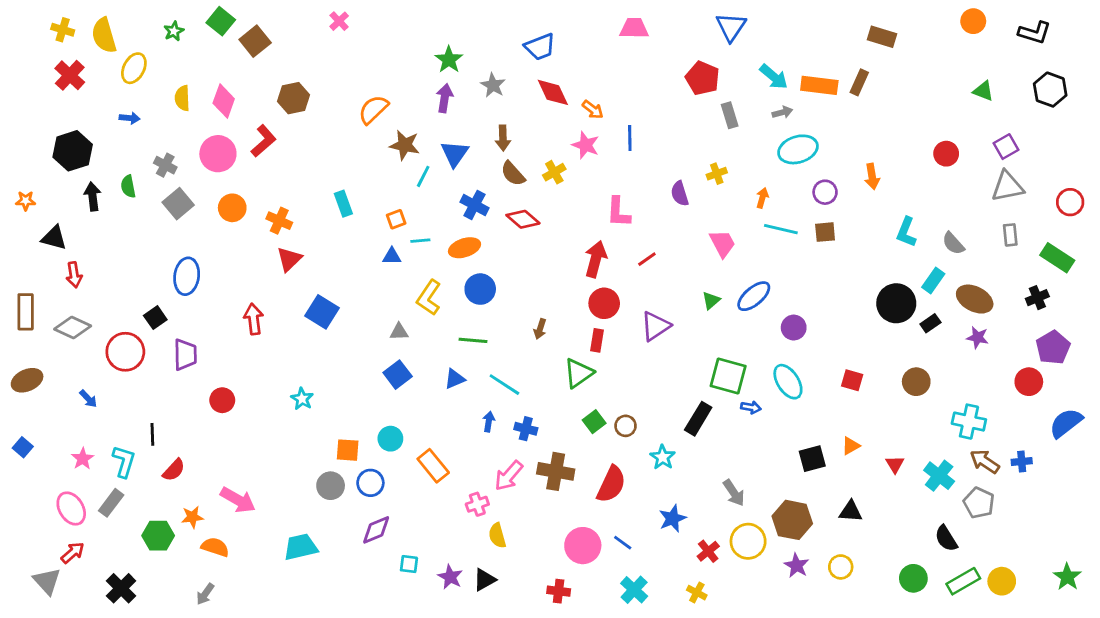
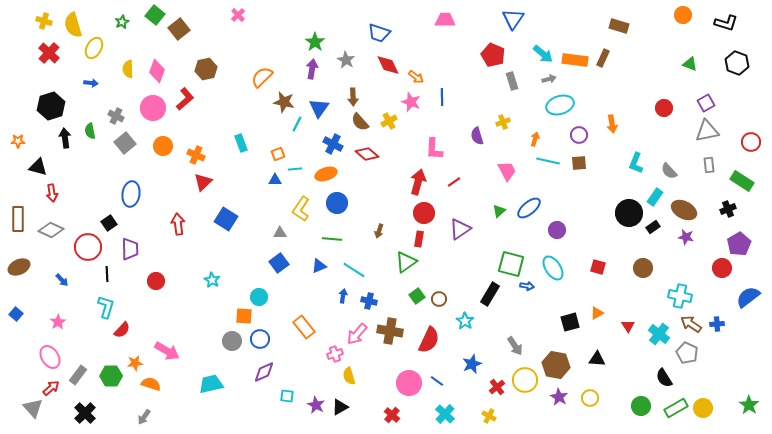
blue trapezoid: (540, 47) -> (379, 33), turned 40
black line: (152, 434) -> (107, 274), moved
cyan circle: (390, 439) -> (259, 297), moved
cyan L-shape: (124, 461) -> (106, 307), moved
gray rectangle: (111, 503) -> (78, 375), moved
red cross: (559, 591) -> (392, 415), turned 35

